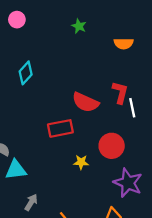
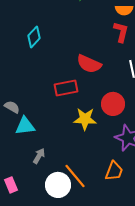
red L-shape: (120, 92) -> (121, 32), moved
yellow star: (81, 162) -> (85, 119), size x1.6

